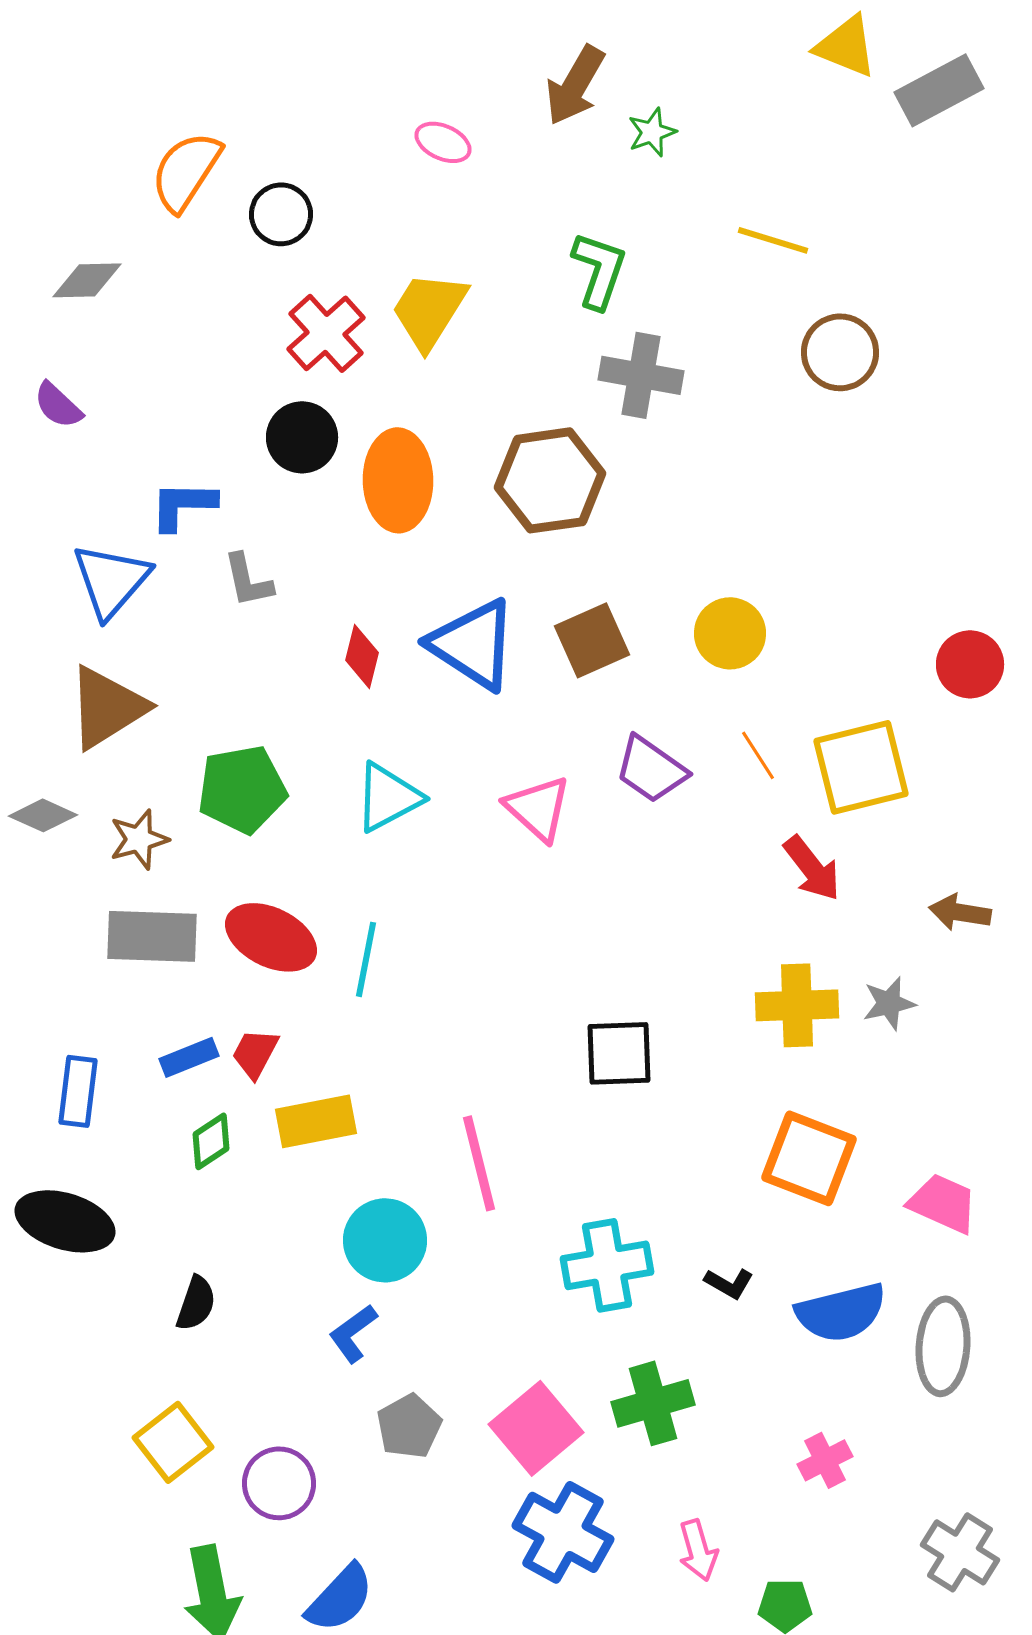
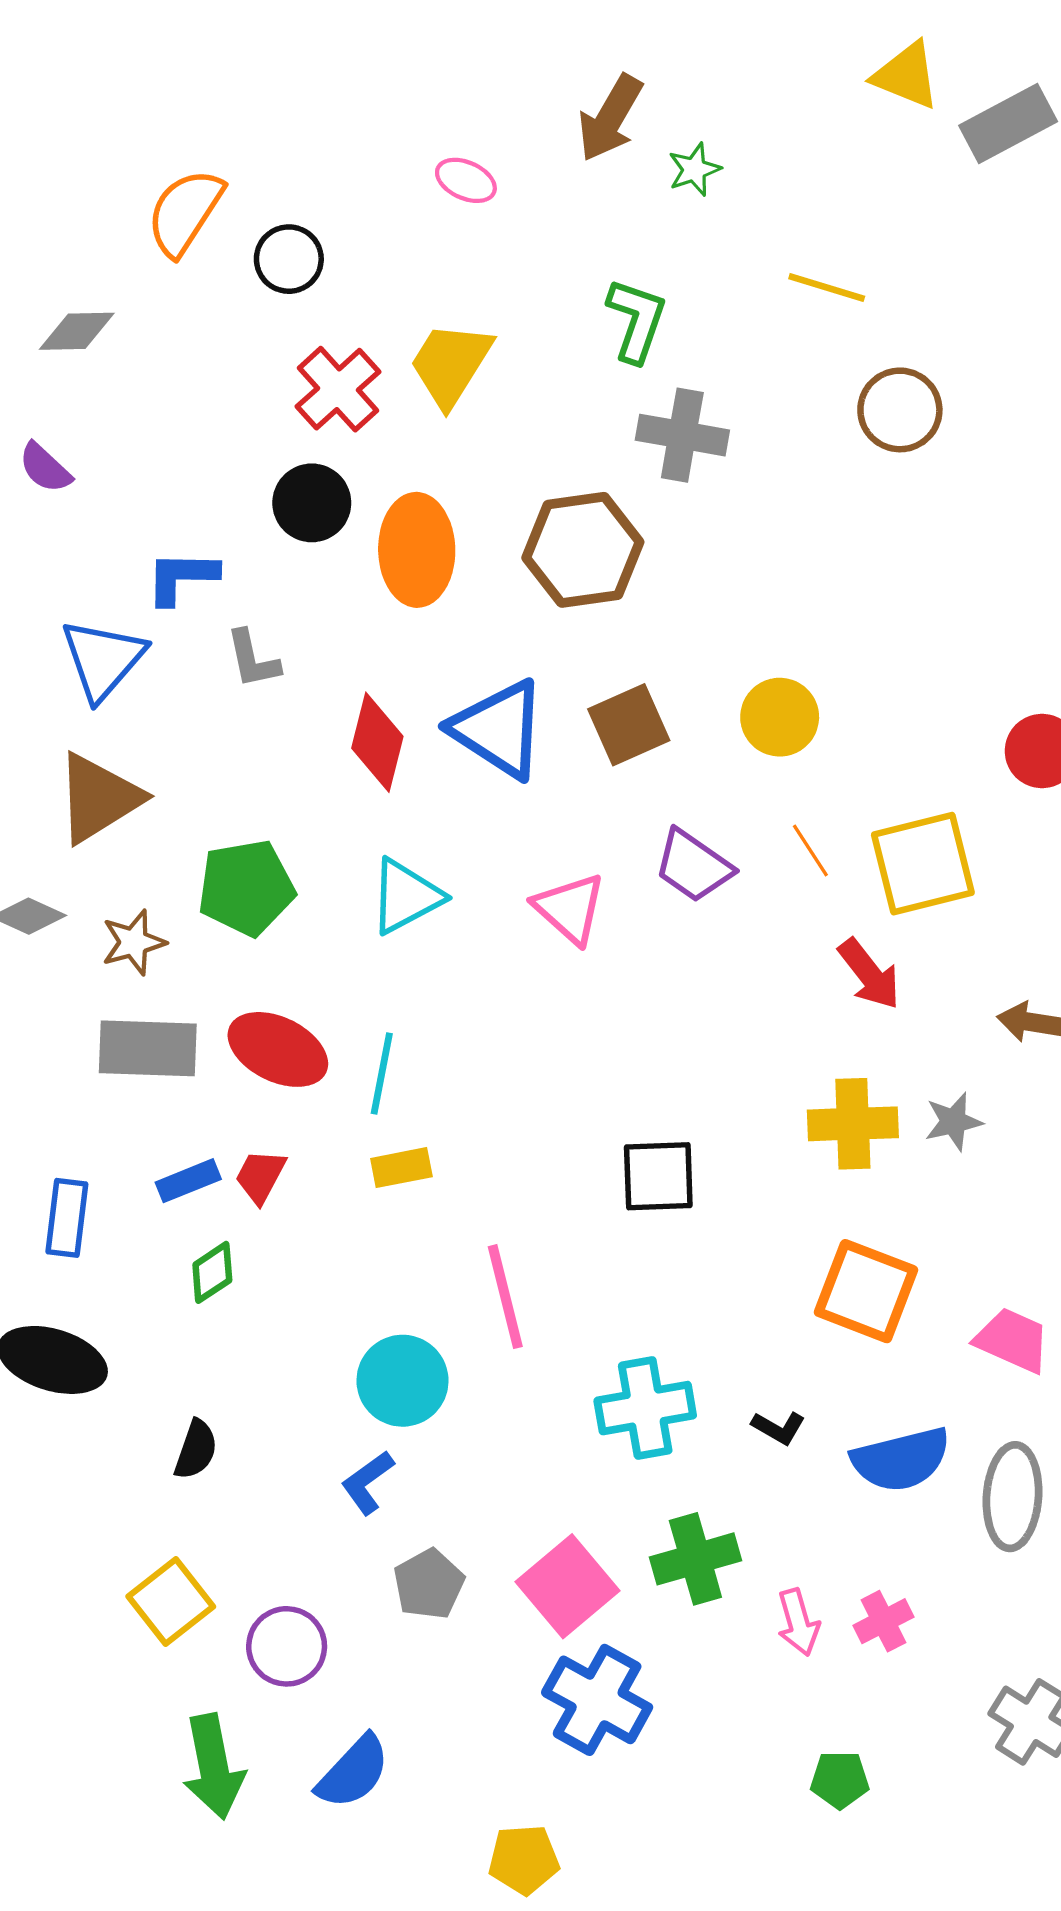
red diamond: (362, 656) -> (377, 742), size x1.4
yellow rectangle: (316, 1121) -> (401, 1168), moved, size x0.7
pink arrow: (698, 1550) -> (798, 1622), moved

